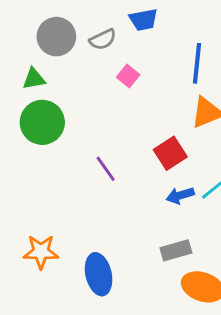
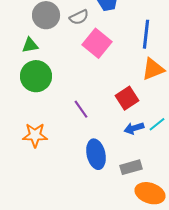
pink square: (128, 76) -> (97, 43), size x1.8
orange star: (41, 252) -> (35, 135), moved
blue ellipse: (99, 274) -> (96, 154), moved

